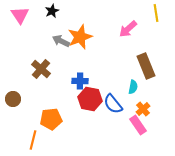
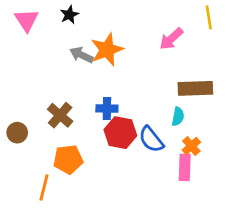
brown rectangle: (146, 66) -> (195, 88), turned -70
brown cross: (41, 69) -> (60, 115), moved
pink rectangle: (138, 125) -> (185, 167), turned 36

